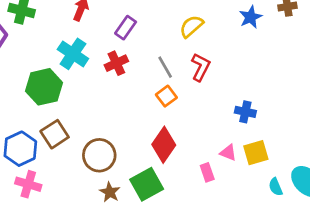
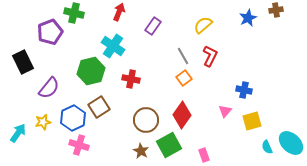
red cross: (116, 63) -> (131, 79), moved, turned 36
pink triangle: (228, 153) -> (225, 111), moved, turned 48
brown circle: (99, 155) -> (146, 120), moved
pink rectangle: (207, 172) -> (204, 155), moved

